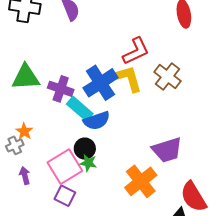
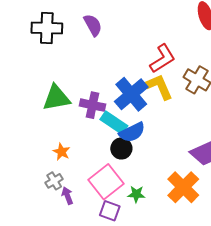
gray cross: (15, 145) -> (54, 181), moved
black circle: (85, 149) -> (121, 148), moved
green star: (88, 163) -> (136, 194), moved

